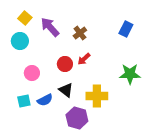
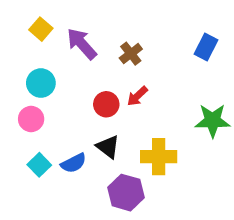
cyan circle: (20, 41) -> (41, 83), moved
pink circle: (32, 73) -> (31, 119), moved
cyan square: (24, 101) -> (39, 165), turned -32

